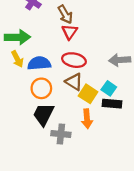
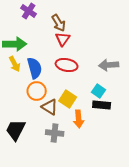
blue semicircle: (39, 63) -> (35, 68), turned 80
brown triangle: (74, 82) -> (50, 107), moved
yellow square: (88, 94) -> (68, 99), moved
black trapezoid: (44, 114) -> (16, 130), moved

